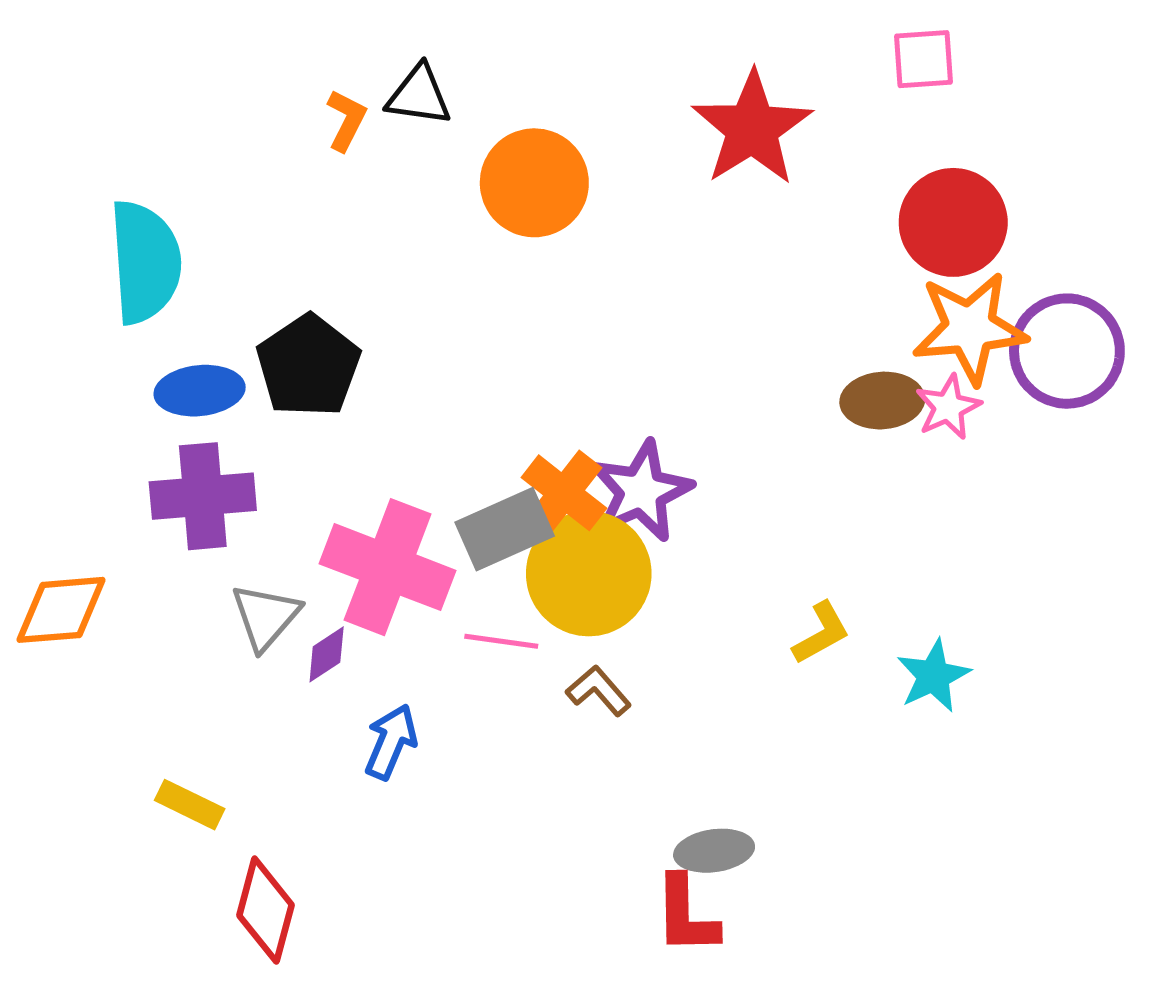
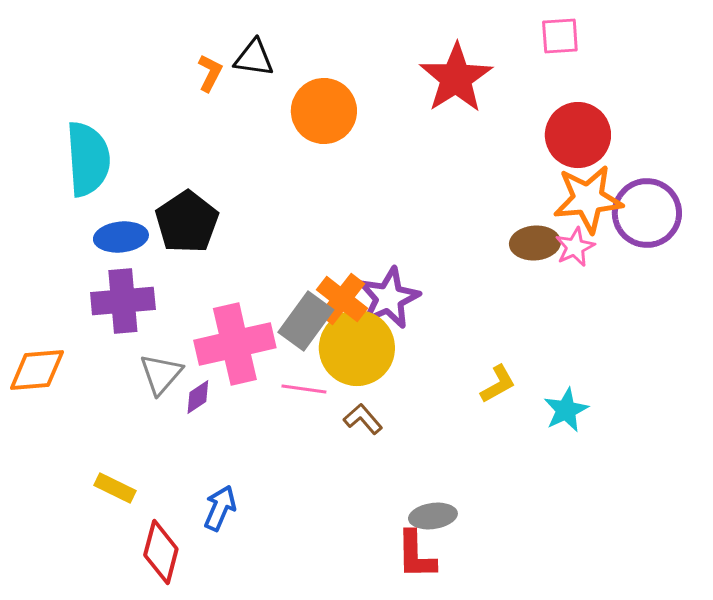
gray rectangle: (505, 529) -> (306, 321), turned -30
pink cross: (388, 567) -> (235, 344), turned -34
blue arrow: (391, 742) -> (220, 508), moved

